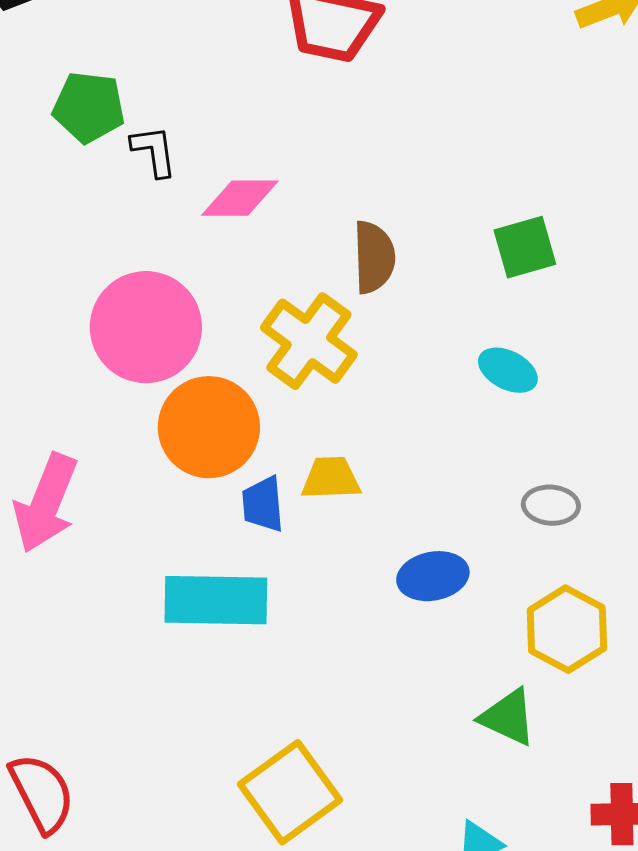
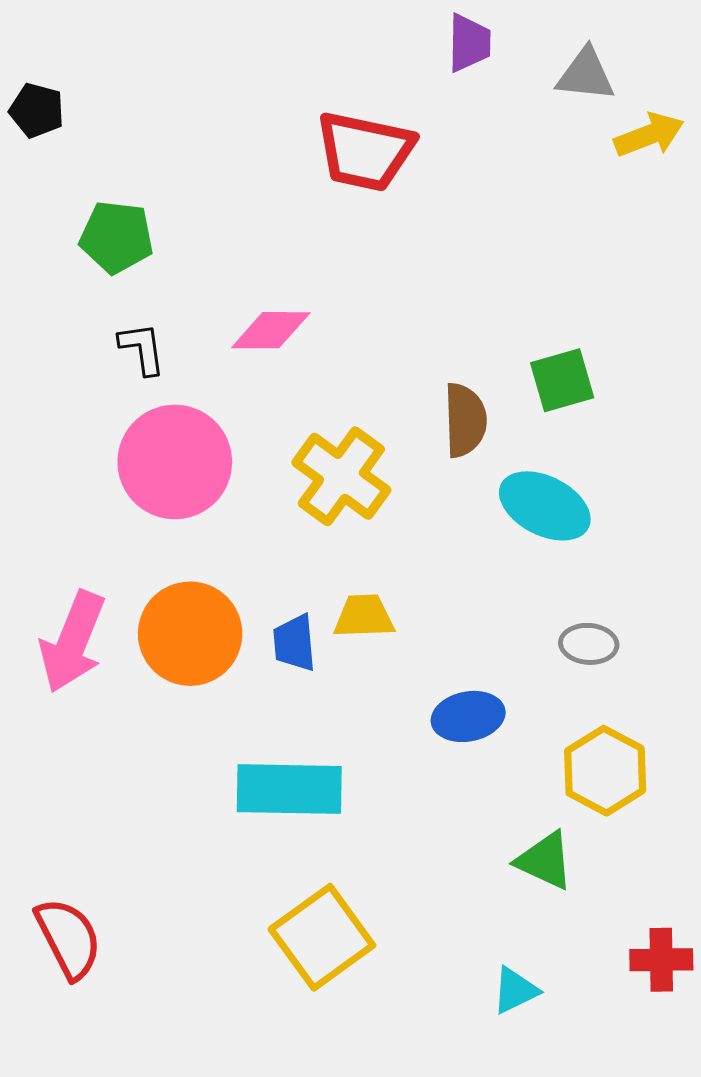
black L-shape: (154, 151) -> (142, 349), moved
brown semicircle: (374, 257) -> (465, 420), moved
cyan ellipse: (508, 370) -> (545, 506), size x1.5
orange circle: (209, 427) -> (190, 634), moved
cyan rectangle: (216, 600) -> (289, 789), moved

